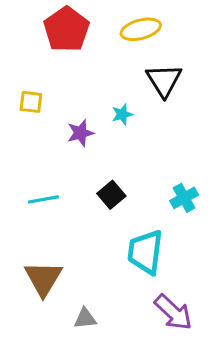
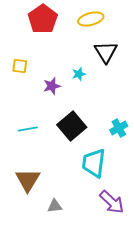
black square: (111, 195) -> (72, 126), size x1.6

